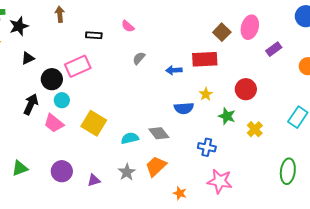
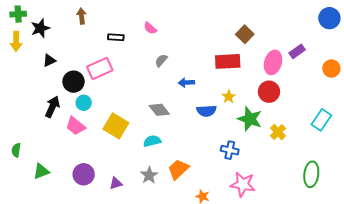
pink ellipse: (250, 27) -> (273, 62), moved
blue arrow: (174, 70) -> (186, 83), moved
green star: (227, 116) -> (250, 119), size x1.4
gray diamond: (159, 133) -> (159, 110), moved

